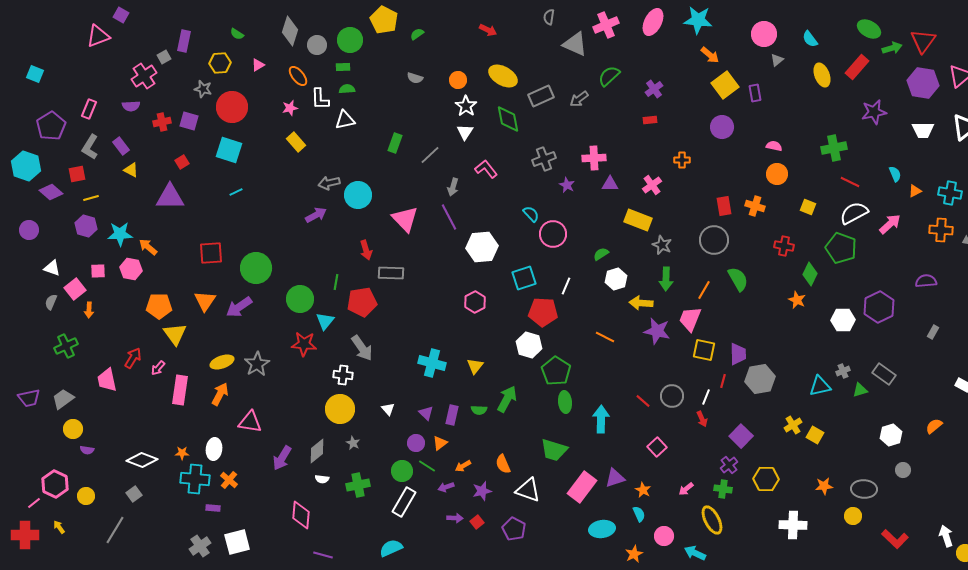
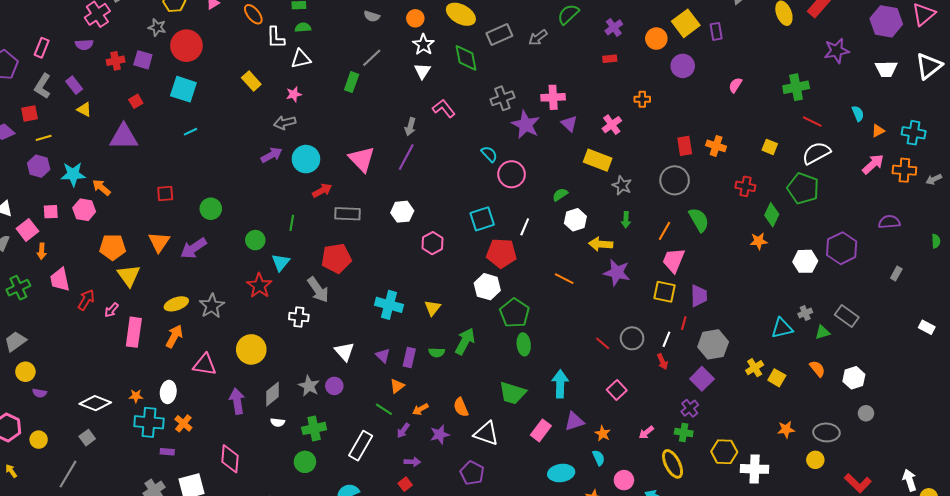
pink star: (290, 108) -> (294, 94), moved
pink semicircle: (774, 146) -> (735, 85), turned -70
gray line: (430, 155) -> (372, 58), moved
orange circle: (777, 174) -> (656, 39), moved
purple triangle: (610, 184) -> (569, 124), turned 42
purple star: (567, 185) -> (526, 125), size x1.8
cyan circle: (358, 195) -> (306, 159), moved
purple line: (449, 217) -> (406, 157), turned 56
pink arrow: (890, 224) -> (873, 164), moved
white hexagon: (482, 247) -> (402, 212), moved, size x0.7
red arrow: (366, 250) -> (322, 190), turned -102
red square: (211, 253) -> (165, 193), size x0.7
green circle: (256, 268) -> (211, 209), size x0.7
green arrow: (666, 279) -> (626, 220), size x0.7
green circle: (300, 299) -> (255, 240), size x0.7
orange star: (797, 300) -> (759, 241), turned -30
red pentagon: (362, 302) -> (336, 258), moved
pink trapezoid: (690, 319) -> (674, 260), moved
red star: (304, 344) -> (259, 286), turned 30
gray hexagon: (760, 379) -> (713, 344), moved
pink trapezoid: (107, 380) -> (60, 280), moved
yellow circle: (340, 409) -> (251, 349), moved
white triangle: (388, 409) -> (344, 351), size x1.5
cyan arrow: (601, 419) -> (560, 384), moved
orange semicircle: (934, 426) -> (817, 369), moved, turned 90
gray star: (353, 443) -> (309, 386), size x1.5
purple circle: (416, 443) -> (334, 386), moved
purple arrow: (282, 458) -> (237, 401), turned 140
green circle: (402, 471) -> (305, 462), moved
yellow hexagon: (766, 479) -> (724, 452), moved
purple arrow: (446, 487) -> (403, 430), turned -35
pink rectangle: (582, 487) -> (541, 430), size x0.7
pink diamond: (301, 515) -> (230, 459), moved
red square: (477, 522) -> (405, 484), moved

